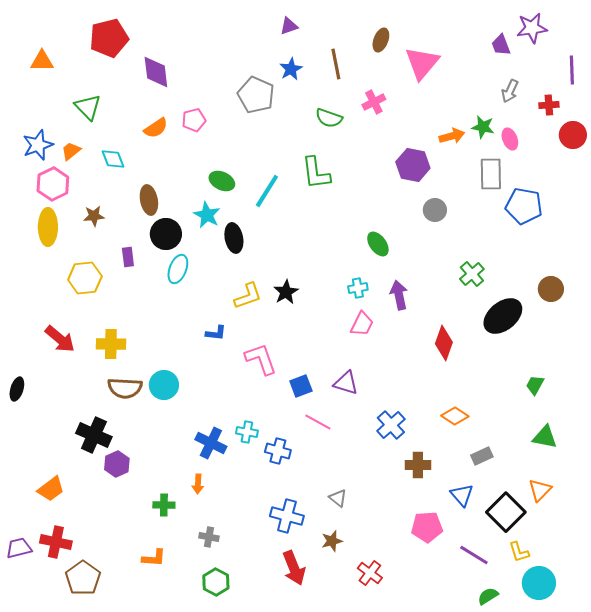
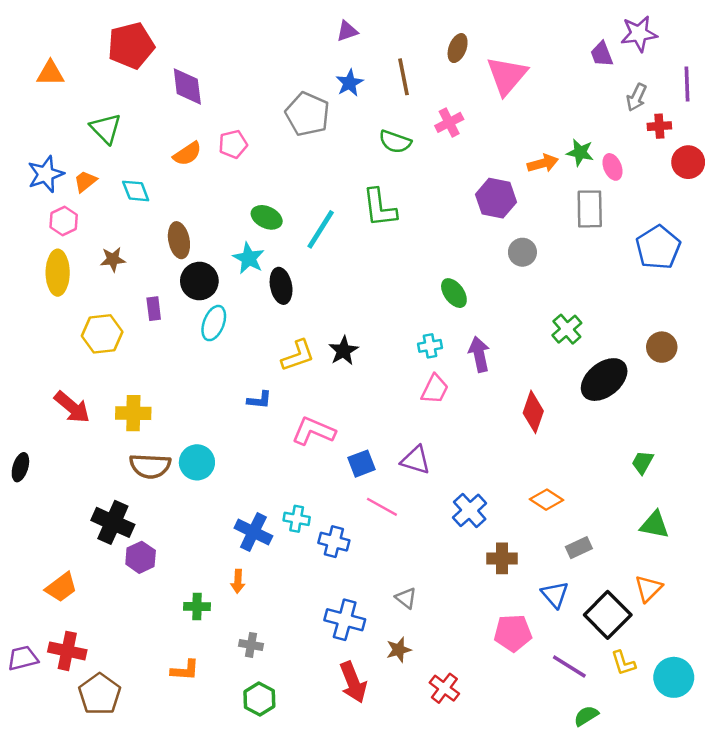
gray arrow: (510, 91) -> (637, 97), moved
pink hexagon: (53, 184) -> (64, 221), size x0.7
blue pentagon: (524, 206) -> (658, 247), moved, turned 30
pink L-shape: (261, 359) -> (313, 431), turned -48
cyan circle: (539, 583) -> (674, 677), moved

